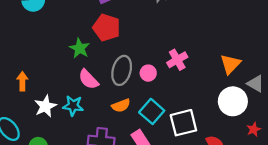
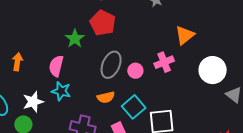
orange triangle: (230, 64) -> (185, 35), moved
pink semicircle: (88, 79) -> (56, 66), moved, turned 50
white circle: (233, 101) -> (213, 70), moved
white star: (45, 106) -> (33, 102), moved

